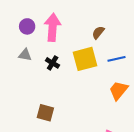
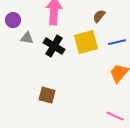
purple circle: (27, 26) -> (13, 20), moved
black cross: (53, 63) -> (54, 46), size x1.5

